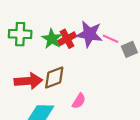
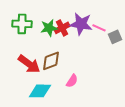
green star: (52, 39) -> (49, 28), turned 30
red arrow: (28, 81) -> (29, 64), turned 40

